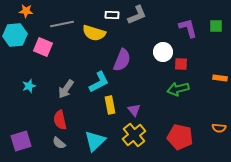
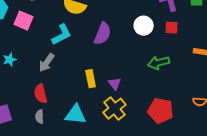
red square: (181, 64) -> (172, 28), moved
cyan L-shape: (99, 82) -> (62, 35), moved
cyan triangle: (95, 141) -> (76, 115), turned 50
gray semicircle: (59, 143) -> (40, 117), turned 48

